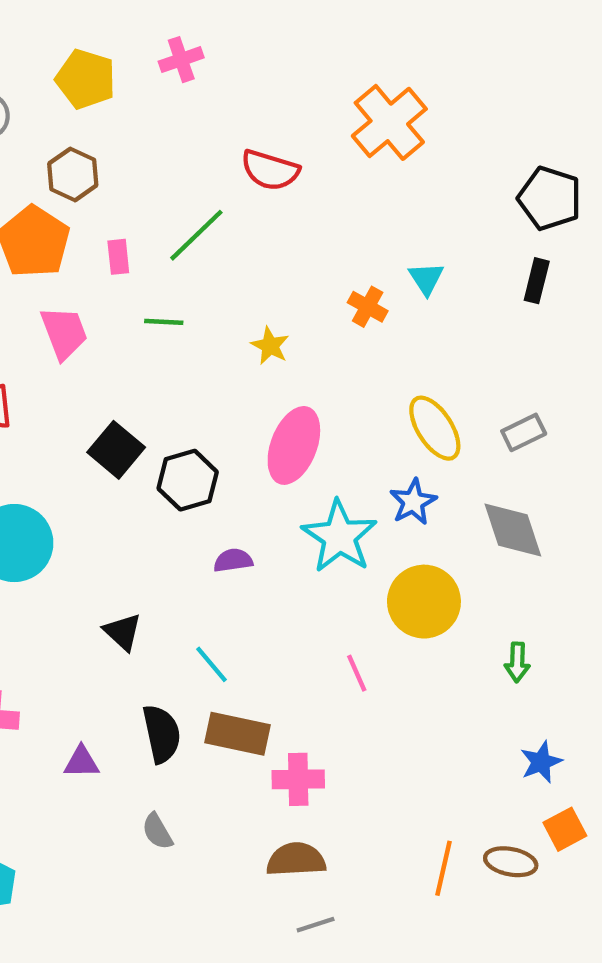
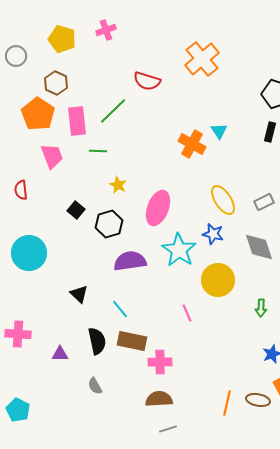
pink rectangle: (118, 257) -> (77, 121), size x1.8
orange cross: (368, 307) -> (192, 144), size x1.5
yellow star: (270, 346) -> (118, 185), moved
black square: (116, 450) -> (76, 210), size x0.7
blue star: (413, 502) -> (213, 234), turned -30
purple semicircle: (233, 560) -> (130, 261), size x1.8

